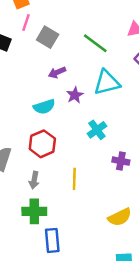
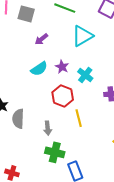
purple star: (75, 95) -> (62, 67), moved
red hexagon: (42, 144) -> (63, 96), moved
green cross: (34, 211) -> (55, 152), turned 30

